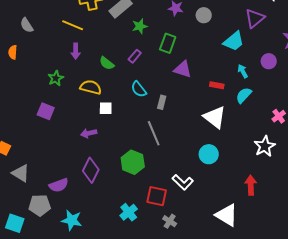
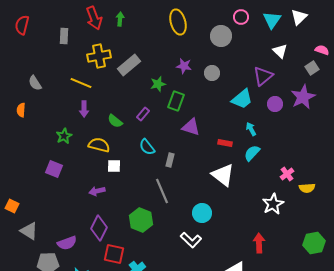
green star: (140, 26) -> (158, 84), moved
purple circle: (269, 61) -> (275, 104), moved
cyan circle: (209, 154) -> (202, 213), moved
red square: (157, 196) -> (114, 254), moved

